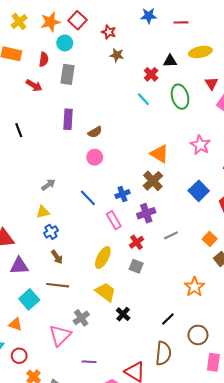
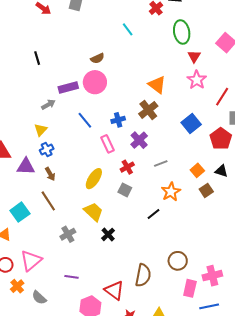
red triangle: (212, 83) -> (194, 56), moved
cyan line: (143, 99) -> (128, 29), moved
purple rectangle: (68, 119) -> (68, 87), moved, turned 66
black line: (19, 130) -> (37, 58), moved
pink circle: (95, 157) -> (95, 82), size x1.5
yellow triangle: (43, 212) -> (41, 130), turned -40
purple cross: (146, 213) -> (139, 140), turned -30
purple triangle: (19, 266) -> (26, 166), moved
brown line: (58, 285) -> (48, 201), turned 45
orange star: (194, 287) -> (171, 192), moved
black line: (168, 319) -> (153, 214), moved
pink triangle: (60, 335) -> (31, 260), moved

